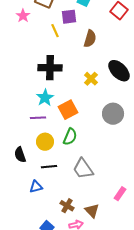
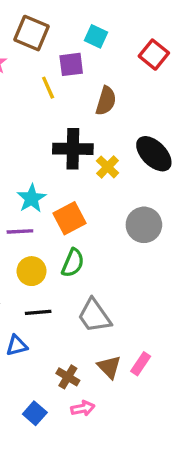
black cross: (50, 68) -> (73, 149), moved
pink rectangle: (120, 194) -> (141, 364), moved
brown triangle: (92, 211) -> (109, 367), moved

